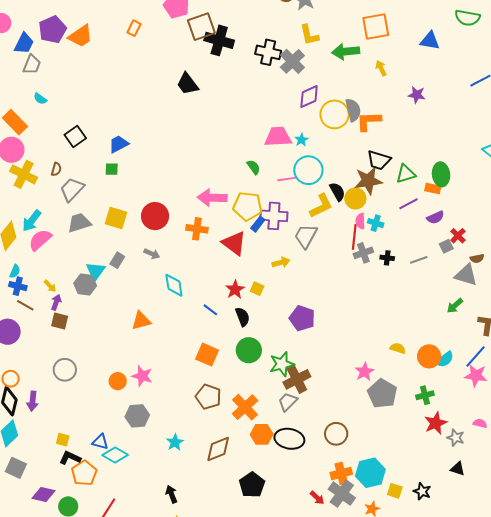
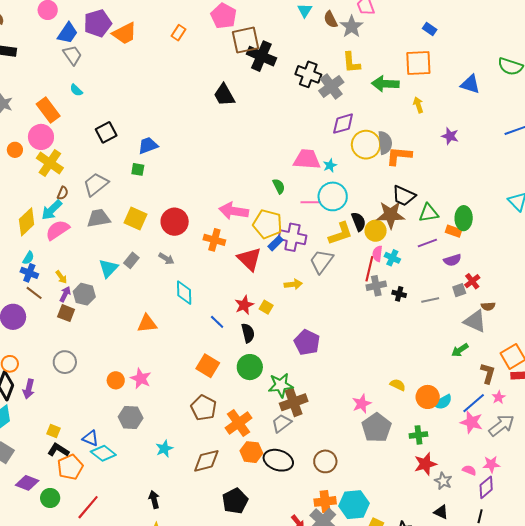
gray trapezoid: (32, 64) -> (72, 55), turned -65
brown semicircle: (56, 169) -> (63, 193), moved
gray hexagon: (85, 284) -> (84, 294), moved

